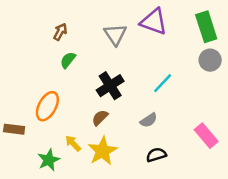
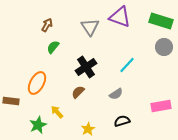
green rectangle: (206, 27) -> (161, 21), turned -55
pink rectangle: (206, 136) -> (161, 106), turned -60
yellow star: (102, 151) -> (88, 129), moved, size x0.6

